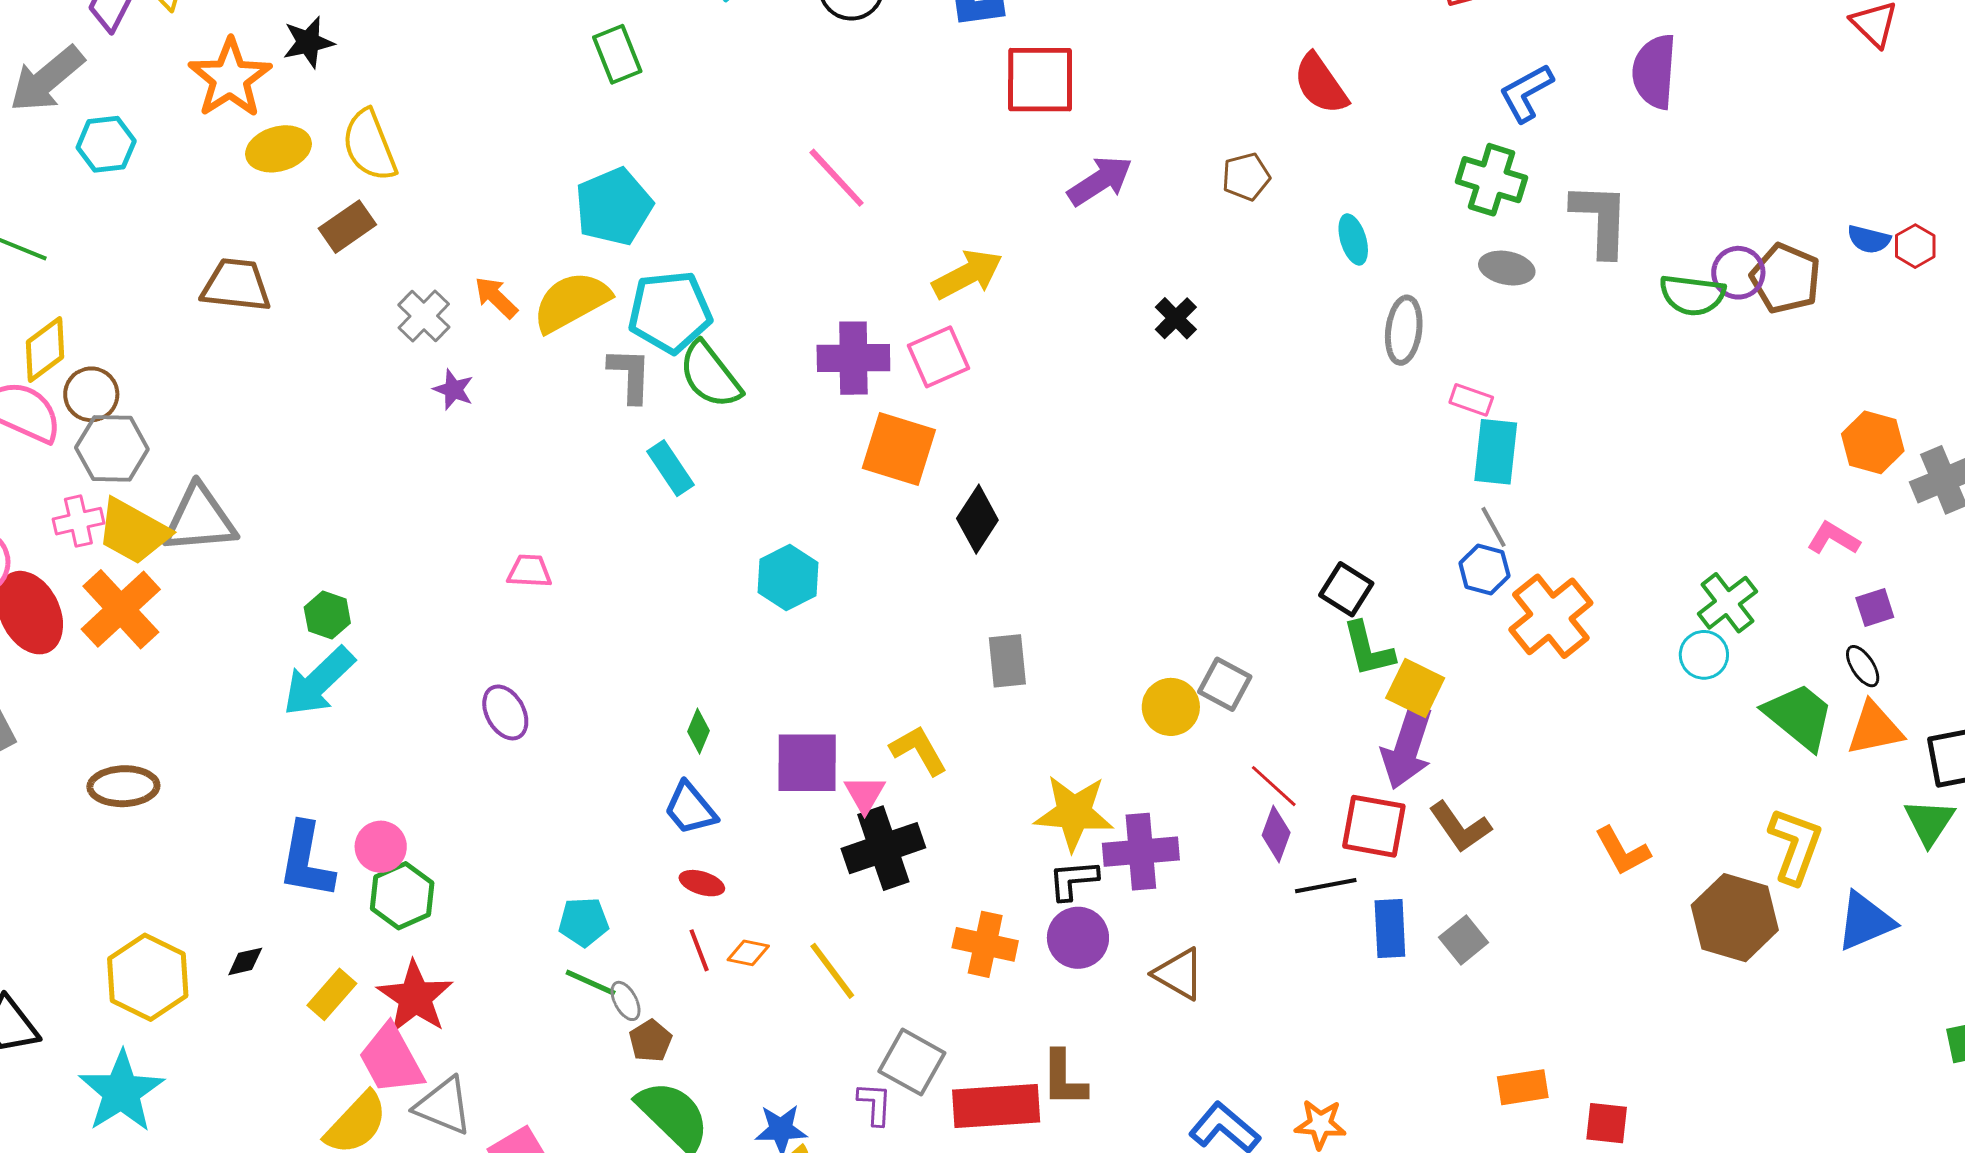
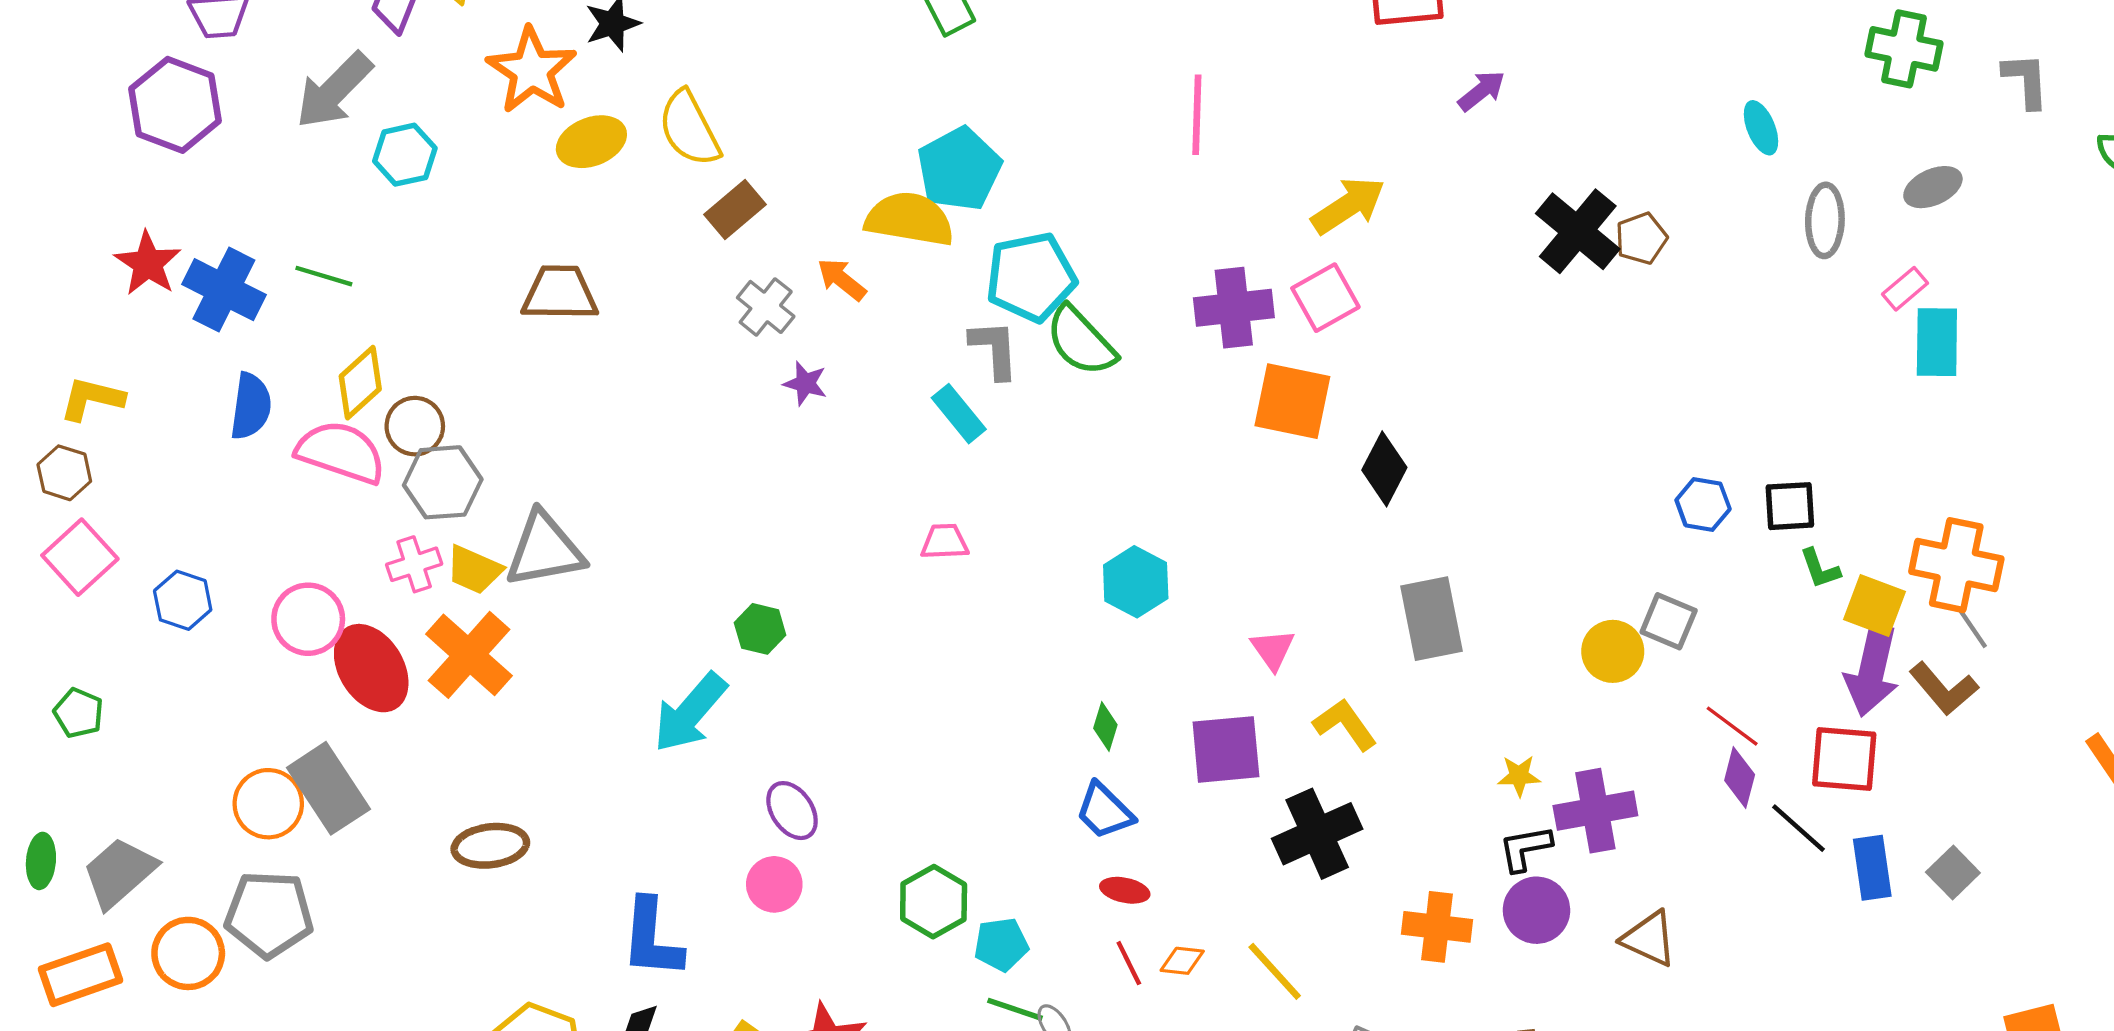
brown pentagon: (1246, 177) -> (1641, 238), moved
pink line: (837, 178) -> (1197, 115), turned 50
purple arrow: (1100, 181) -> (1482, 91), size x0.7
gray L-shape: (1601, 219) -> (2026, 80), size x0.7
brown rectangle: (347, 227) -> (735, 210), moved
gray ellipse: (1507, 268) -> (1933, 187), moved, turned -30
yellow semicircle: (571, 302) -> (910, 219), moved, turned 44
black cross: (1176, 318) -> (1578, 231), size x1.8
pink rectangle: (1471, 400) -> (1905, 289), turned -54
cyan rectangle: (671, 468) -> (959, 414), moved
gray line: (1493, 527) -> (1972, 627), moved
yellow trapezoid: (133, 531) -> (474, 570), size x0.7
blue hexagon: (1484, 569) -> (1703, 504), moved
pink trapezoid: (529, 571) -> (945, 542), moved
cyan hexagon: (788, 578) -> (1136, 582), moved
black square: (1346, 589) -> (1790, 506), turned -30
green hexagon: (327, 615) -> (760, 629), moved
orange cross: (1551, 616) -> (1956, 565), moved, turned -34
green L-shape: (1368, 649) -> (1820, 569), size x0.7
gray rectangle: (1007, 661) -> (1431, 619), size x1.4
purple ellipse: (505, 712) -> (792, 811), moved
pink triangle: (865, 794) -> (1273, 649), moved
yellow star: (1074, 813) -> (1519, 776), size x0.5
brown L-shape: (1460, 827) -> (1944, 689), moved
blue L-shape: (306, 860) -> (652, 938), moved
black line: (1326, 886) -> (1798, 828), turned 58
green hexagon: (402, 896) -> (934, 902), moved

